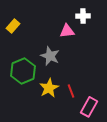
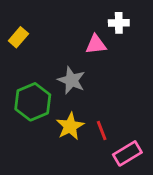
pink rectangle: (89, 107) -> (127, 153), turned 30

